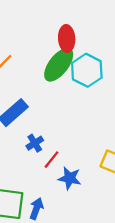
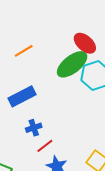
red ellipse: (67, 38) -> (85, 43), turned -60

